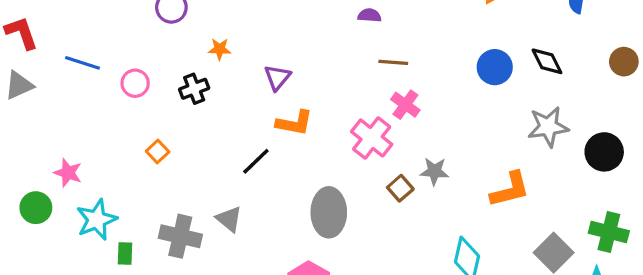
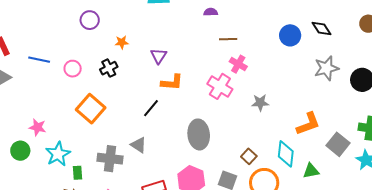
orange square: (158, 152) -> (91, 109), size x2.0
brown square: (400, 188) -> (249, 156), moved
orange L-shape: (510, 190) -> (308, 124), moved

